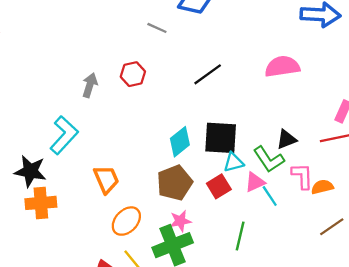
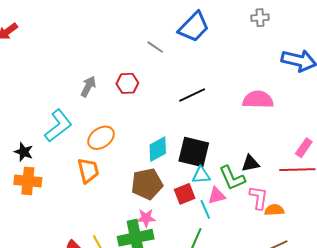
black star: (30, 171) -> (24, 152), size x0.7
cyan line: (270, 196) -> (205, 209), moved
orange ellipse: (126, 221) -> (101, 138), moved

